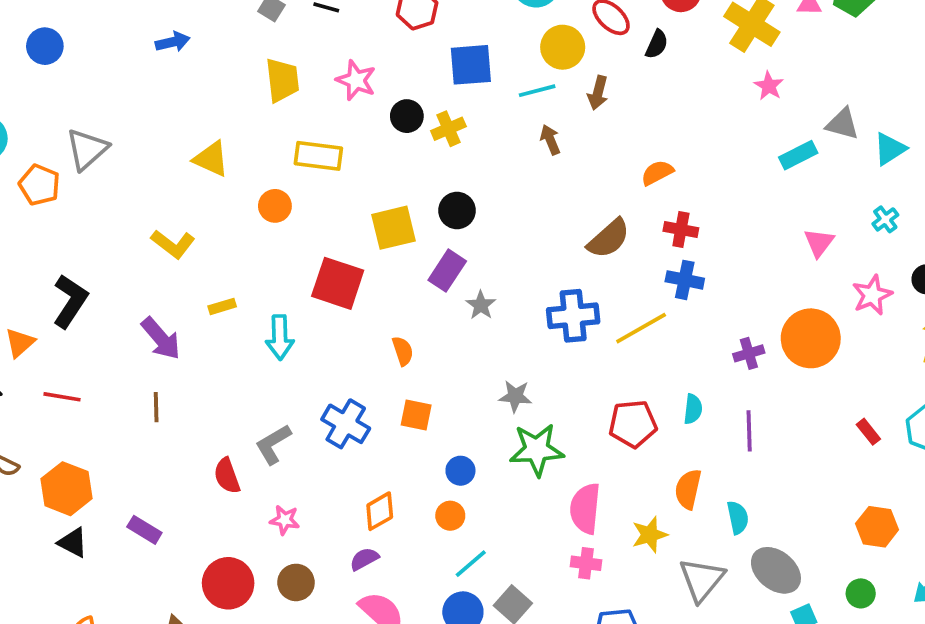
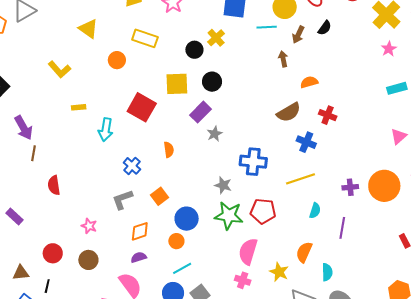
black semicircle: (657, 44) -> (325, 28), moved
black circle: (407, 116) -> (194, 50), moved
yellow cross: (448, 129) -> (216, 38), turned -30
brown arrow: (550, 140) -> (283, 59), moved
orange semicircle: (657, 173) -> (309, 82), moved
blue cross: (685, 280) -> (306, 142), moved
blue cross: (573, 316) -> (253, 162), moved
yellow line: (641, 328) -> (301, 179), moved
purple arrow: (161, 338) -> (24, 128), moved
orange square: (416, 415) -> (160, 196), moved, turned 30
blue cross: (346, 424) -> (132, 166), moved, size x0.7
red pentagon: (633, 424) -> (263, 211), moved
gray L-shape: (273, 444) -> (122, 199), moved
blue circle: (460, 471) -> (187, 219), size x1.5
red semicircle: (227, 476) -> (54, 185), moved
yellow star: (650, 535) -> (279, 272), turned 30
purple semicircle: (364, 559) -> (139, 257), moved
red circle: (228, 583) -> (53, 253), size x0.7

